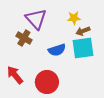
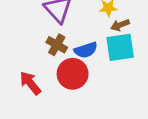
brown cross: (24, 38) -> (57, 45), moved
red circle: (47, 82) -> (73, 74), moved

